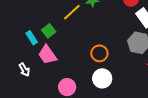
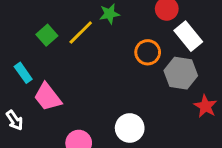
green square: (49, 31) -> (47, 35), moved
orange circle: (99, 53) -> (148, 52), moved

